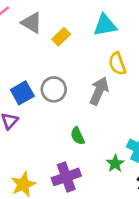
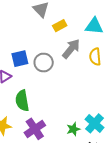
gray arrow: (99, 91) -> (71, 49), moved
green semicircle: (78, 136) -> (22, 101), moved, size x1.5
purple cross: (66, 177) -> (35, 129), turned -30

